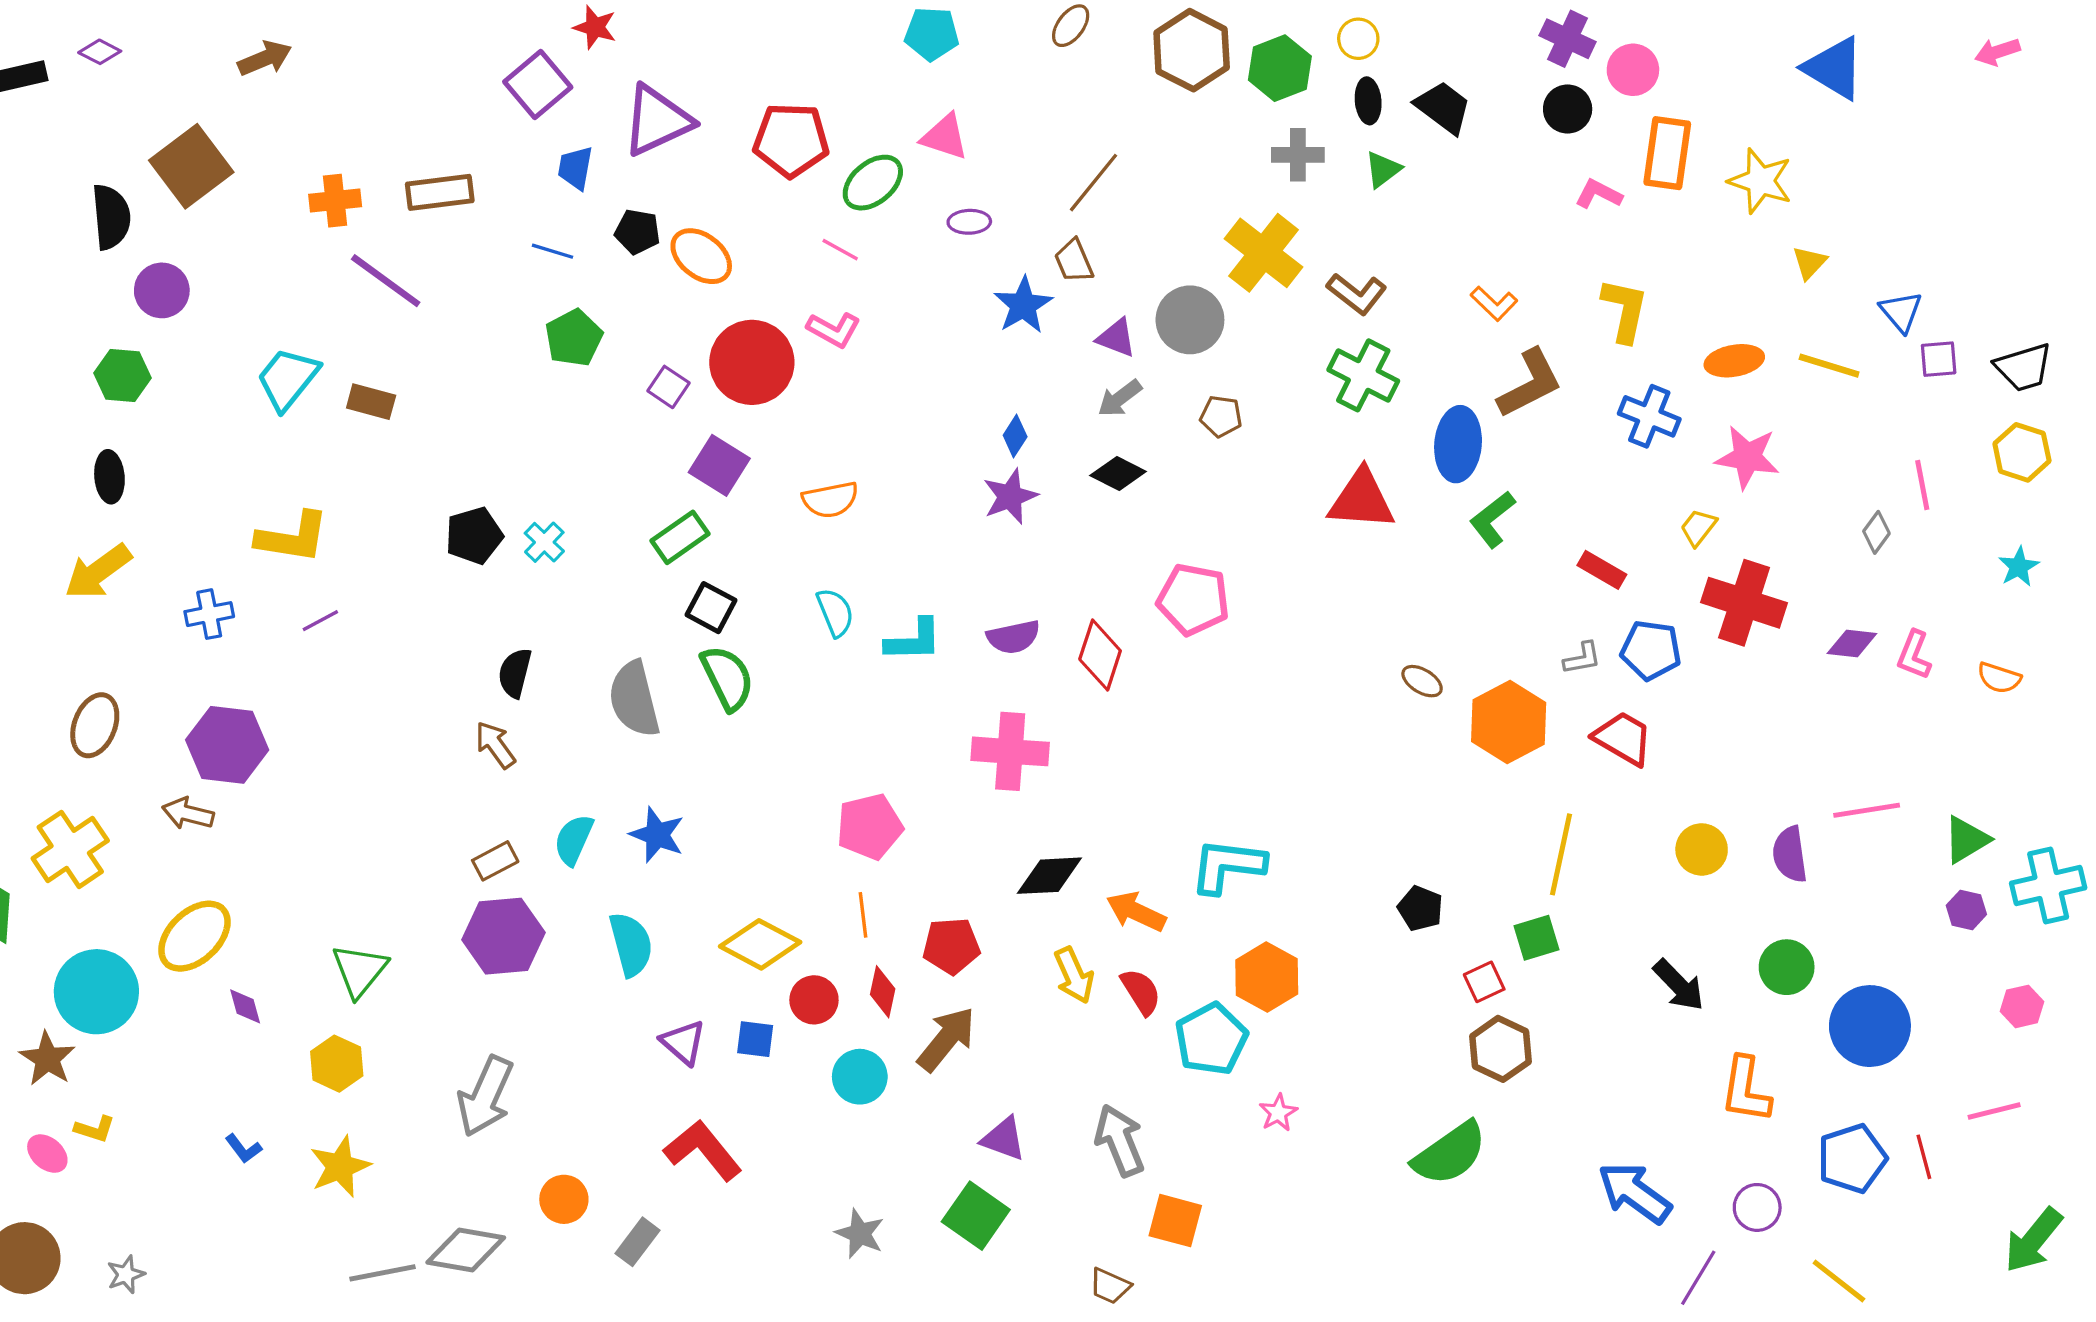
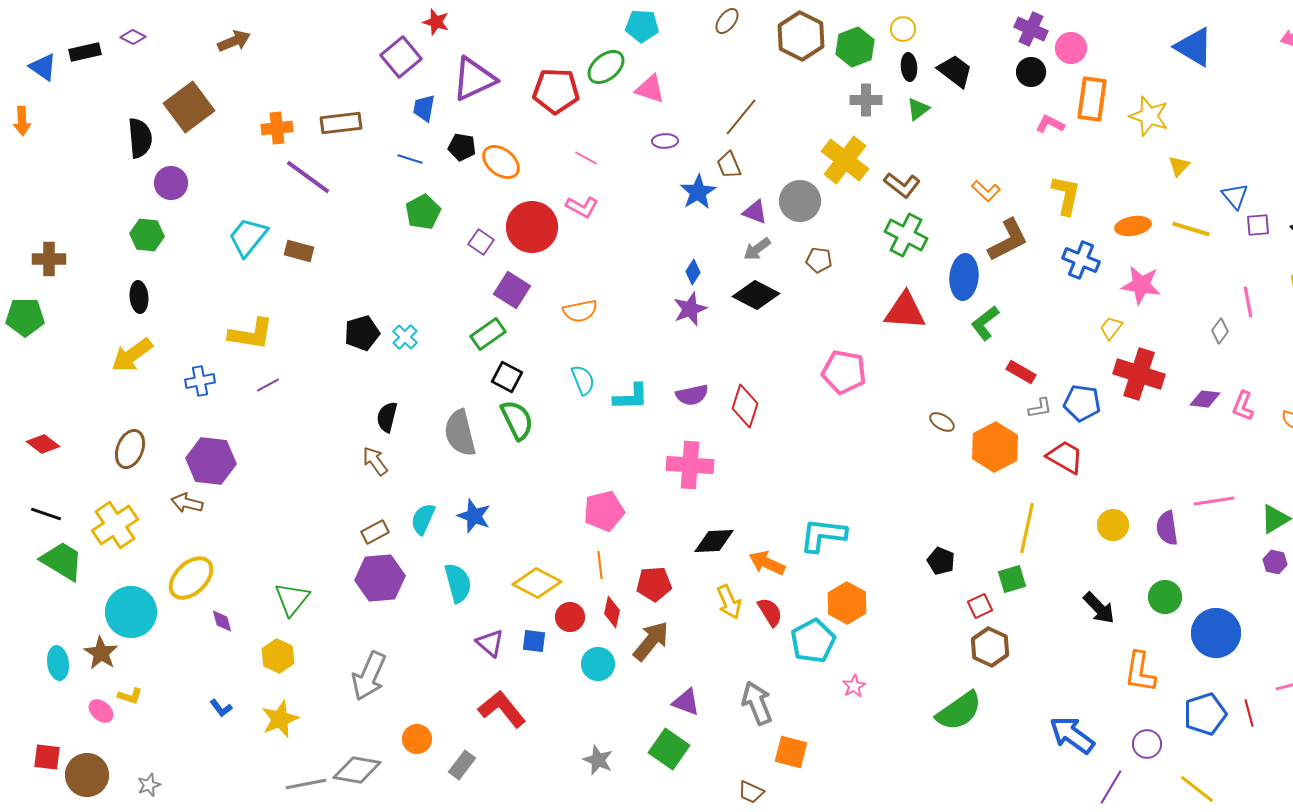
green ellipse: (873, 183) -> (606, 67), moved
black diamond: (1118, 474) -> (756, 295), size x1.4
red rectangle: (1602, 570) -> (1021, 372), moved
pink pentagon: (1193, 599) -> (844, 372), moved

